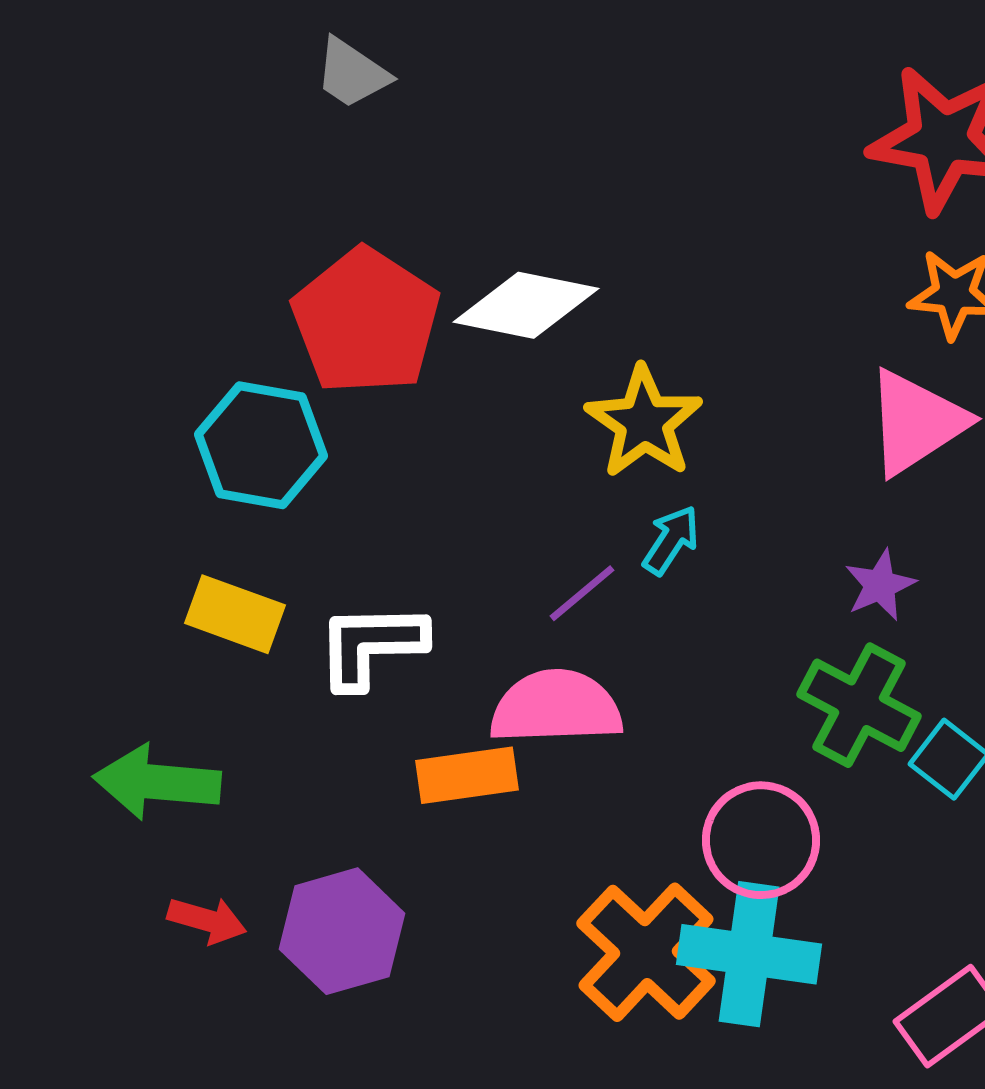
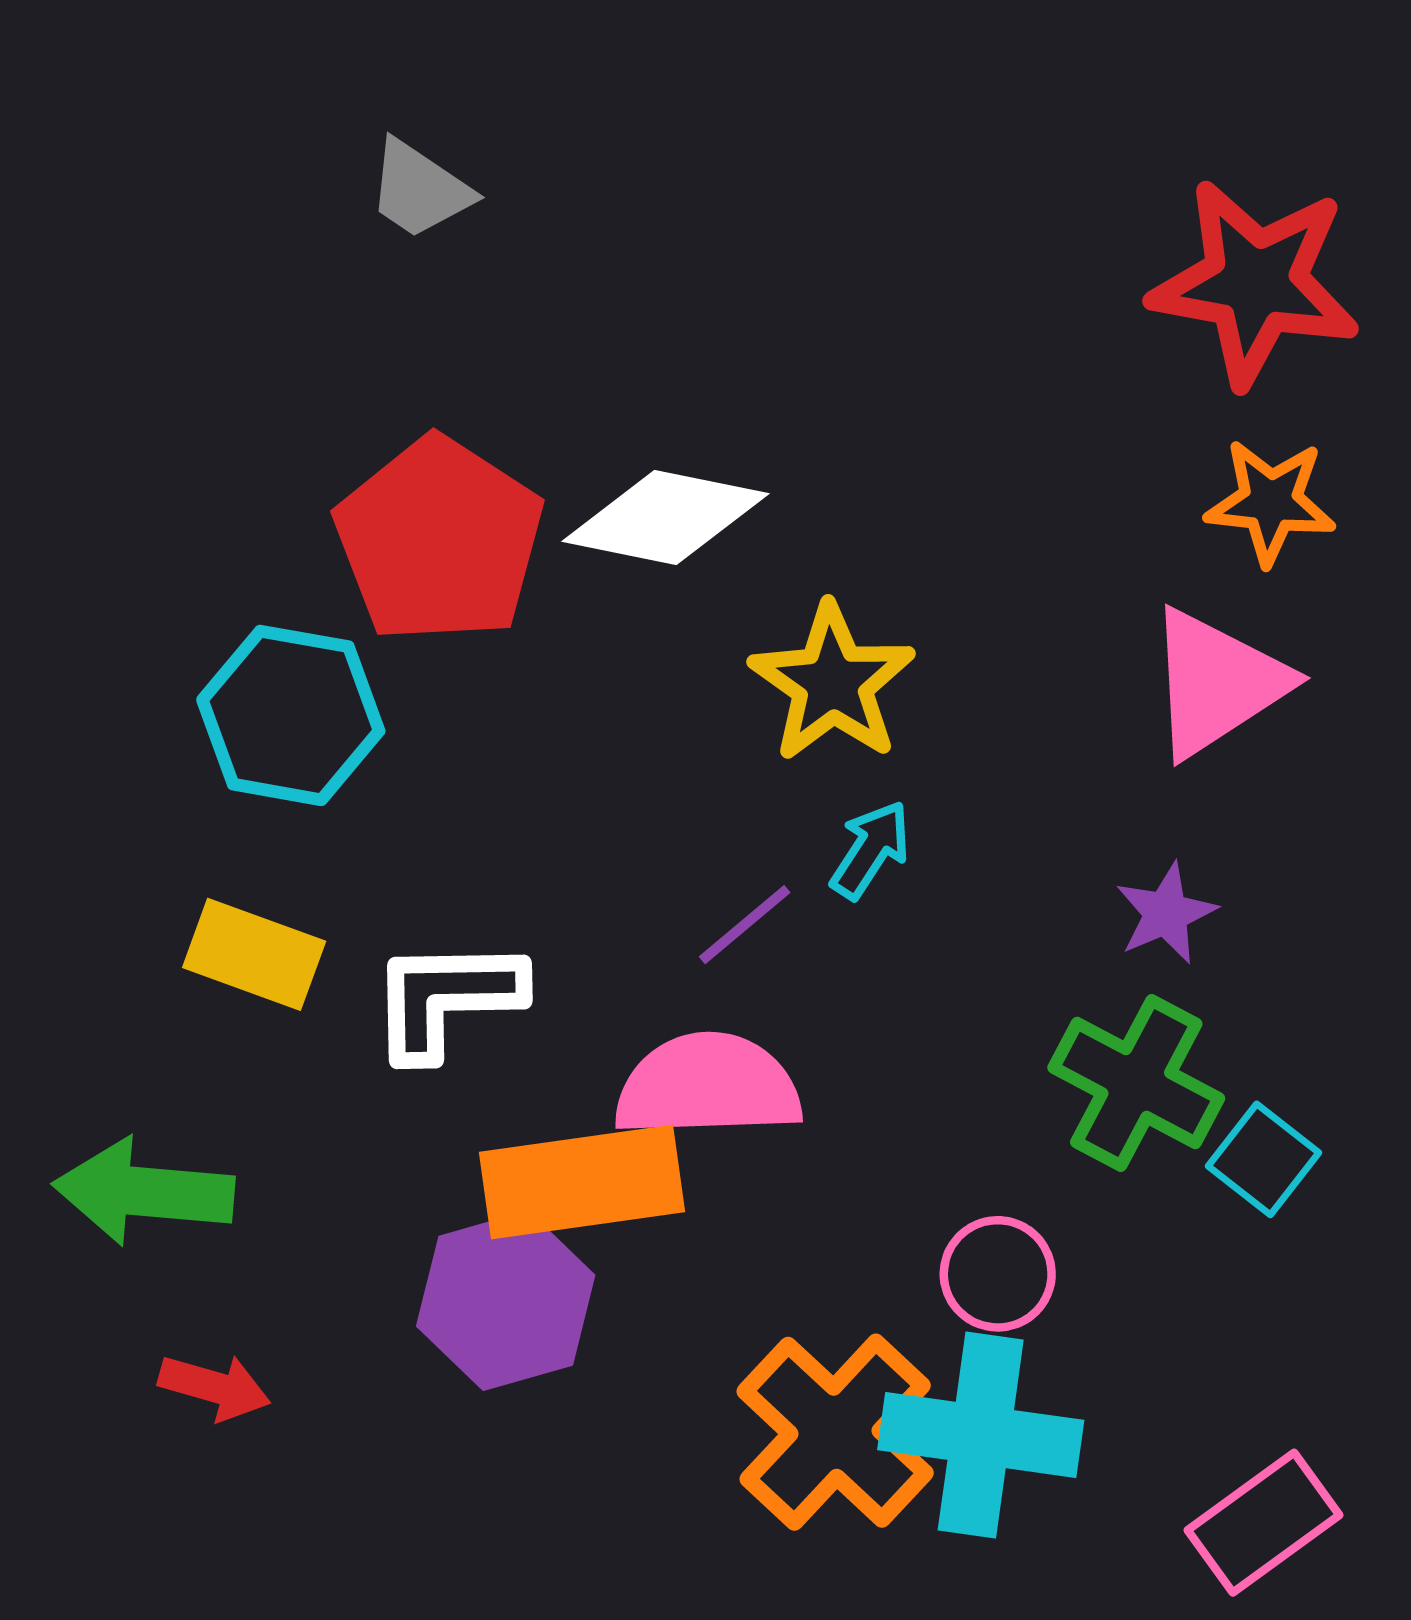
orange rectangle: (467, 775) -> (582, 1182), size x1.4
pink circle: (761, 840) -> (998, 1274), size x0.7
purple hexagon: (342, 931) -> (506, 1301), moved

